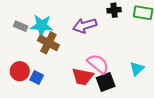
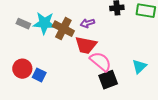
purple arrow: (85, 26) -> (87, 23), size x0.6
brown cross: (48, 43) -> (63, 29), moved
red trapezoid: (83, 77) -> (86, 45), moved

